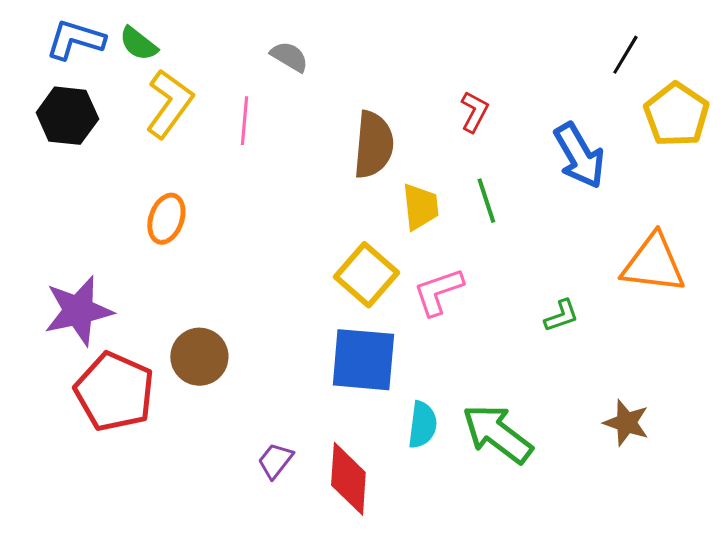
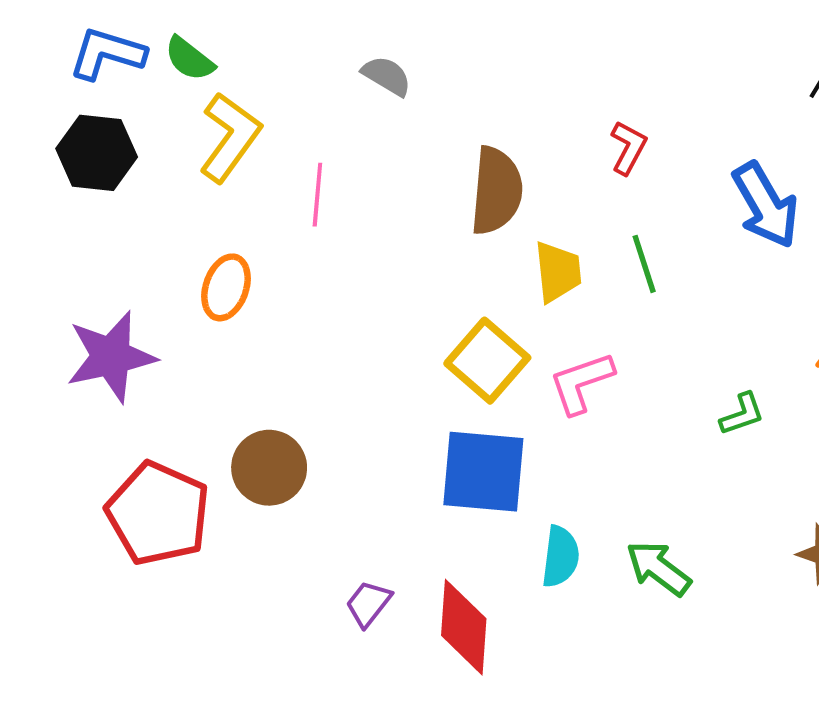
pink line: (244, 121) -> (317, 195), moved
purple star: (78, 311) -> (111, 357), moved
green arrow: (497, 434) -> (658, 568), size x0.7

